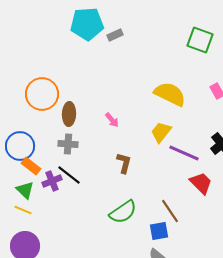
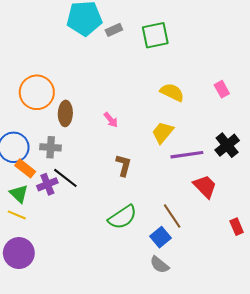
green square: (200, 40) -> (155, 35), moved, turned -32
yellow semicircle: (170, 94) -> (172, 92), size x0.7
gray cross: (68, 144) -> (51, 147), moved
purple line: (184, 153) -> (187, 155), turned -32
blue square: (159, 231) -> (160, 237), turned -30

